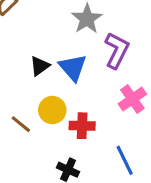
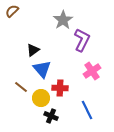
blue triangle: (73, 68) -> (42, 69), moved
yellow circle: (52, 110) -> (41, 98), moved

